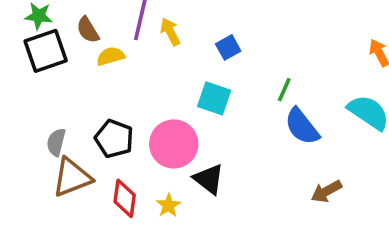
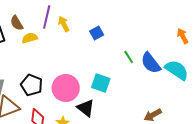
green line: (284, 90) -> (129, 57), turned -56
cyan square: (214, 98) -> (101, 83), moved
blue semicircle: (302, 126) -> (151, 63), moved

